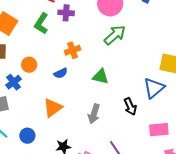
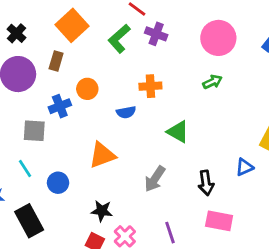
green arrow: (115, 35) -> (212, 82), size x0.6
blue triangle: (154, 88) -> (244, 167), size x0.6
pink rectangle: (159, 130) -> (219, 221), moved

